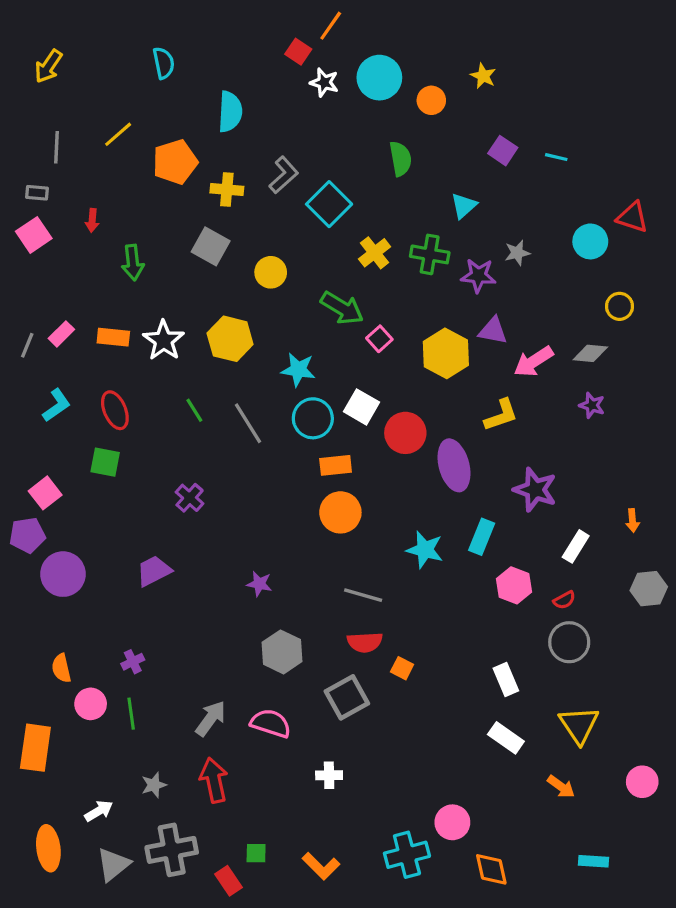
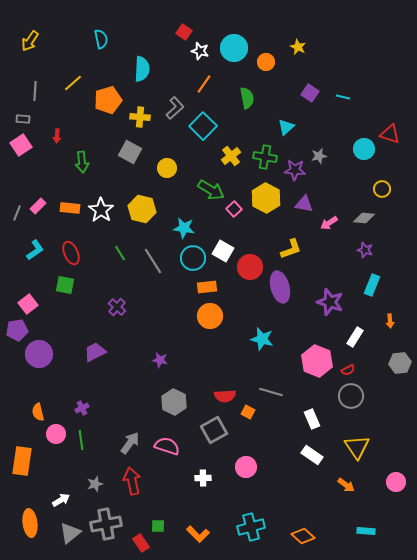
orange line: (331, 26) -> (204, 84), moved
yellow hexagon: (446, 353) -> (266, 198), moved
pink arrow: (534, 362) -> (329, 223), size x0.7
yellow L-shape: (501, 415) -> (291, 249), moved
cyan rectangle: (482, 537) -> (372, 285), moved
pink hexagon: (514, 585) -> (317, 361), size x1.4
gray line: (363, 595) -> (271, 392), moved
pink circle: (452, 822) -> (246, 467), moved
orange diamond: (491, 869) -> (303, 536), turned -35

